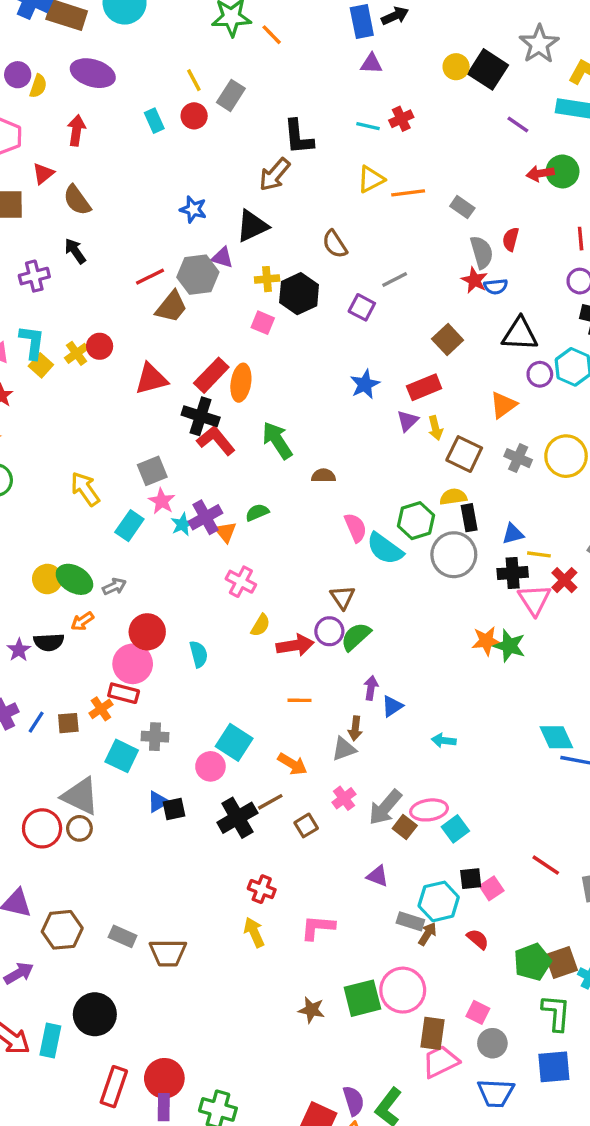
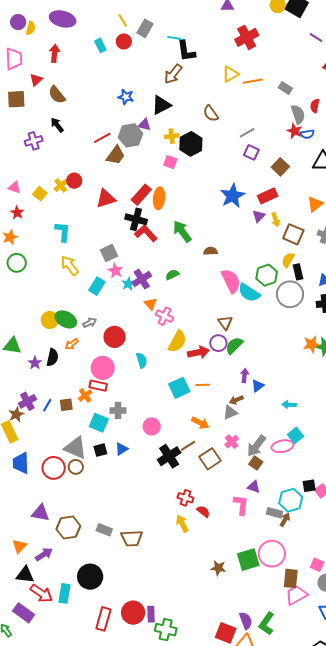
red cross: (401, 119) -> (247, 37), size x1.6
cyan line: (368, 126) -> (174, 38), moved
purple square: (362, 307) -> (251, 152), moved
cyan L-shape: (32, 342) -> (63, 232), moved
blue star: (365, 384) -> (233, 196), size x1.4
yellow semicircle: (453, 497) -> (288, 260), turned -49
pink semicircle: (355, 528) -> (231, 281), size x1.4
orange triangle: (226, 532) -> (151, 304), moved
yellow semicircle: (260, 625) -> (177, 341), size x1.6
red circle: (147, 632) -> (115, 337), moved
black semicircle: (49, 642) -> (52, 357), turned -72
brown arrow: (355, 728) -> (236, 400), turned 64
cyan square: (234, 742) -> (179, 388), moved, turned 35
black square: (174, 809) -> (100, 450), moved
brown square: (306, 825) -> (210, 459), size x1.5
brown square: (405, 827) -> (256, 463), moved
cyan square: (455, 829) -> (295, 435), moved
pink L-shape: (318, 927) -> (241, 505), moved, turned 95
red semicircle: (478, 939) -> (203, 511), moved
purple rectangle: (164, 1107) -> (151, 614), moved

